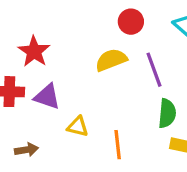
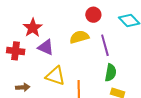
purple triangle: (47, 97) -> (46, 47), moved
yellow triangle: (78, 127) -> (55, 76), size x1.5

